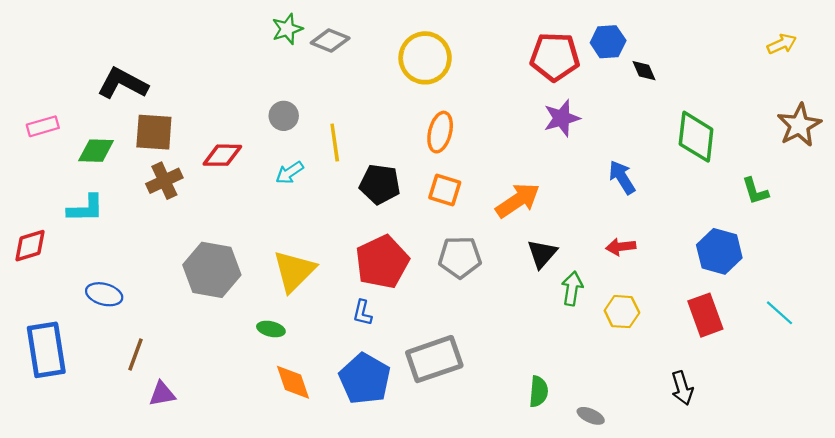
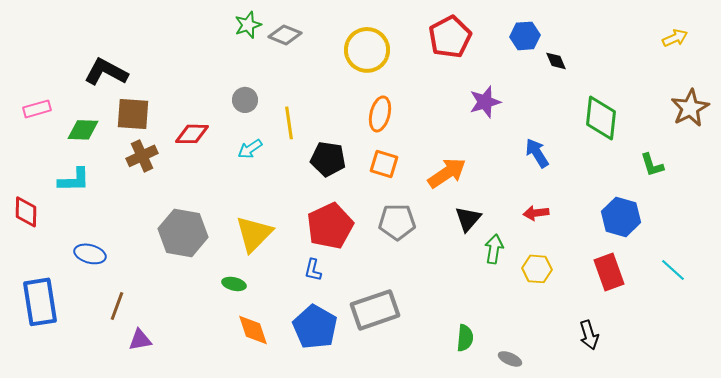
red pentagon: (555, 57) -> (450, 37), moved, turned -30
red diamond: (30, 246) -> (26, 212), turned -72

